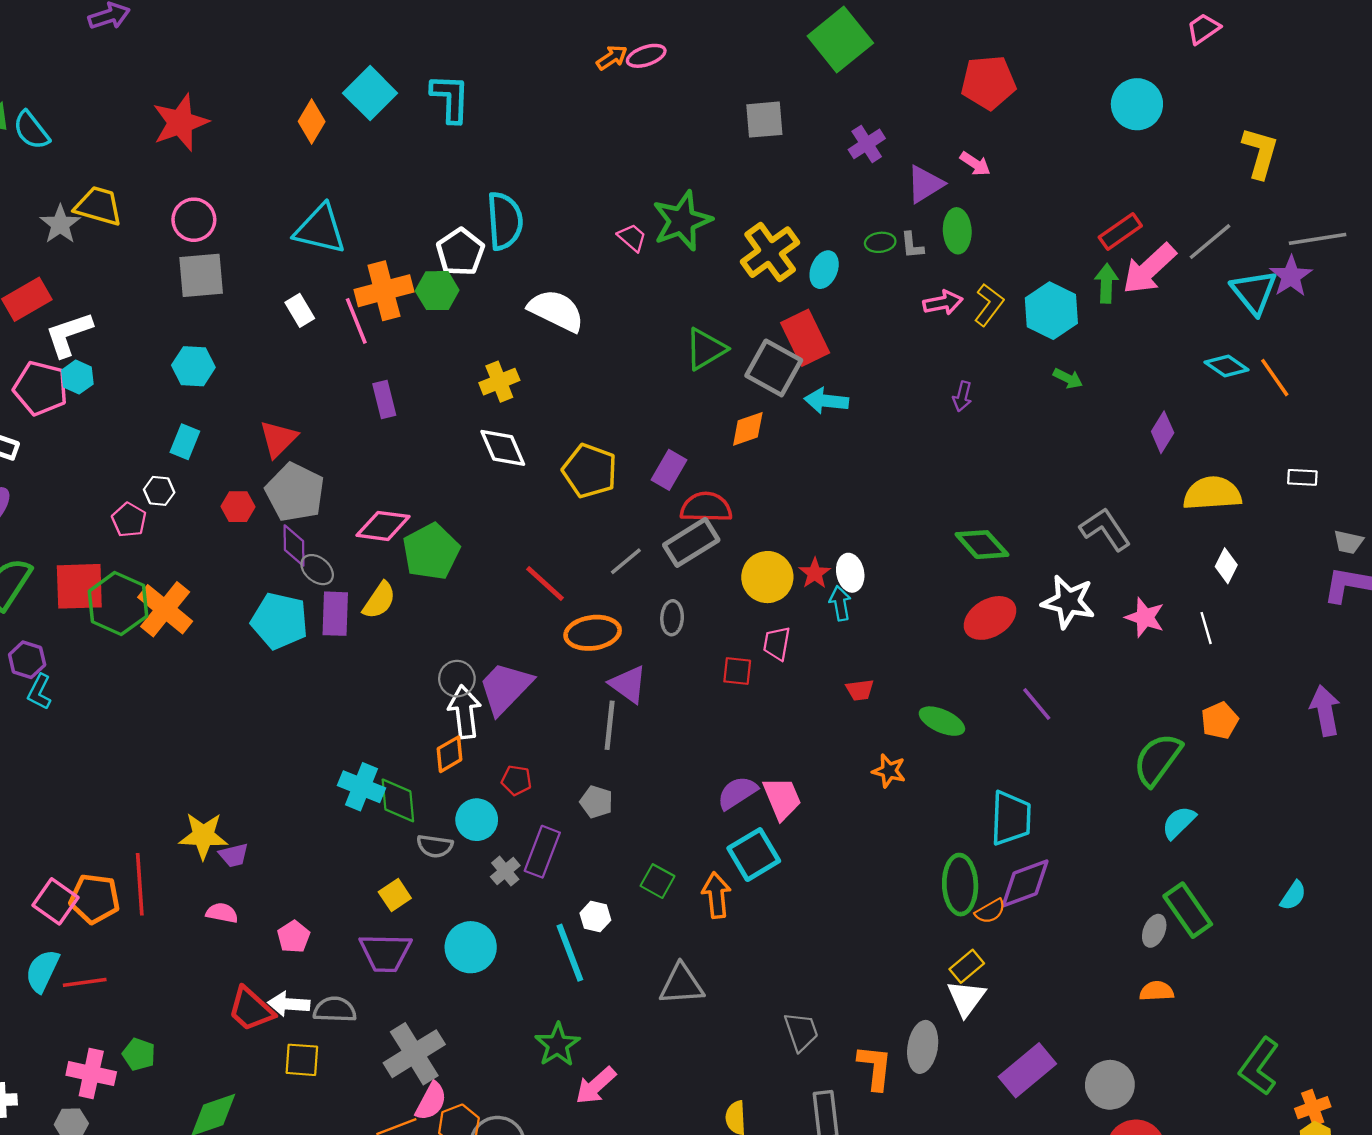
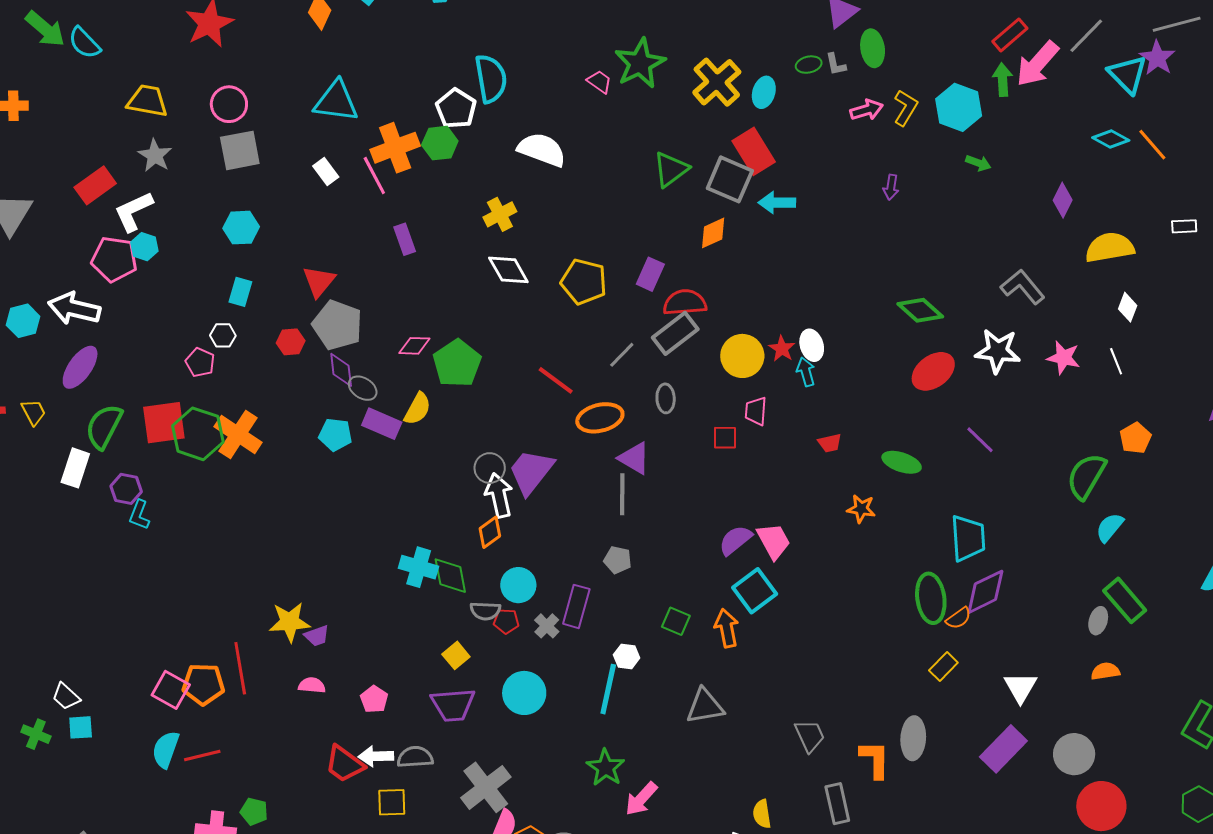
gray star: (60, 224) -> (155, 155), moved
pink diamond: (383, 526) -> (414, 346), size x0.7
purple rectangle: (335, 614) -> (382, 424), turned -63
cyan pentagon: (280, 621) -> (335, 435), size x0.7
red pentagon: (516, 780) -> (506, 621), moved
cyan line: (570, 953) -> (608, 689), turned 39
white triangle: (966, 998) -> (1020, 687), moved

